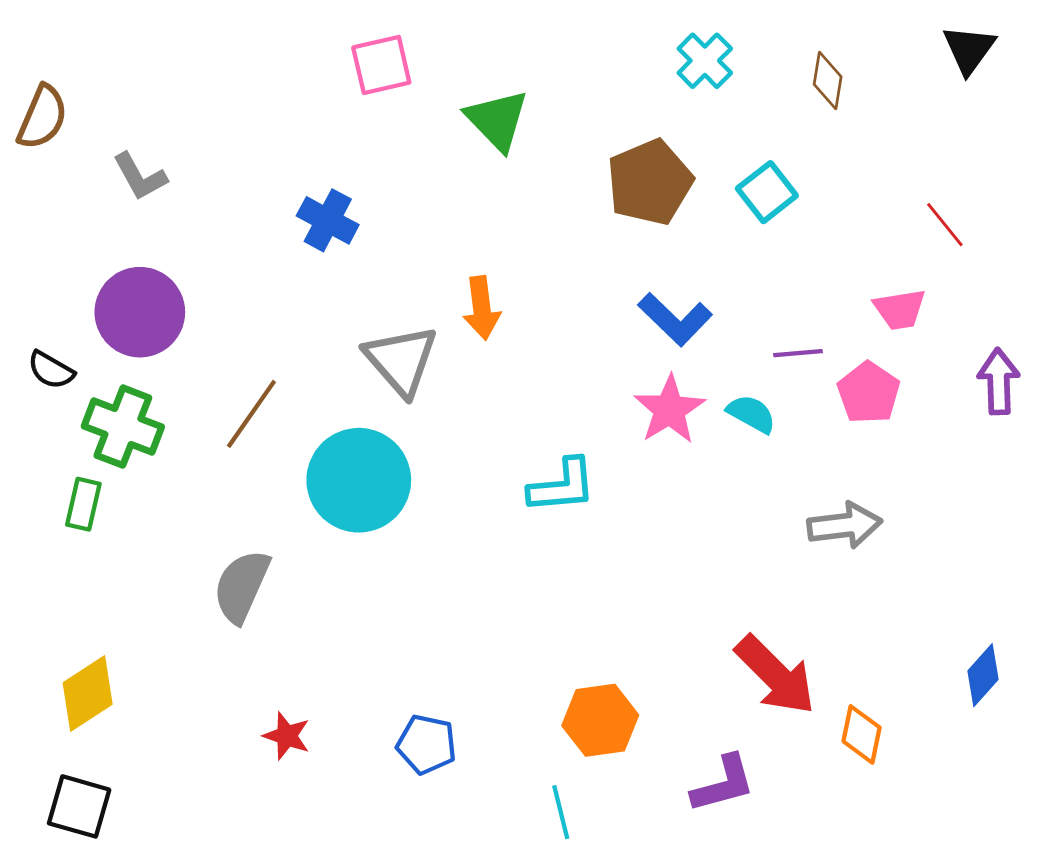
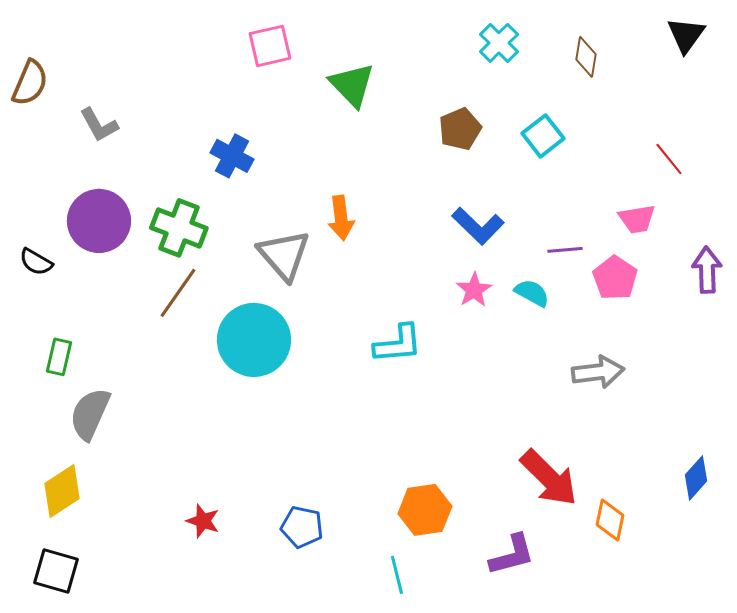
brown pentagon: (650, 182) -> (460, 129), size x0.7
pink star: (669, 410) -> (474, 290), size x0.7
green cross: (123, 427) -> (179, 228), moved
gray semicircle: (242, 586) -> (90, 414), moved

